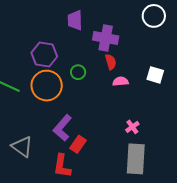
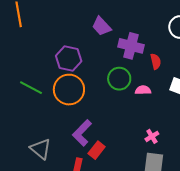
purple trapezoid: (75, 20) -> (101, 26), turned -45
red semicircle: (111, 62) -> (156, 61), moved
green circle: (78, 72) -> (119, 79), moved, size x1.5

